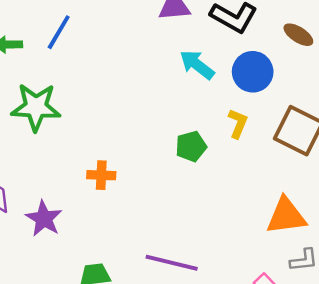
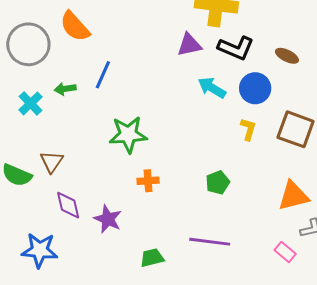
green star: (36, 107) -> (128, 135), moved
green pentagon: (191, 146) -> (218, 183), moved

